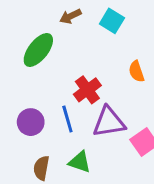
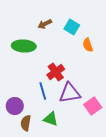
green ellipse: (38, 50) -> (24, 46), turned 55
orange semicircle: (136, 71) -> (88, 45), moved
purple circle: (31, 122) -> (15, 106), moved

